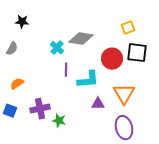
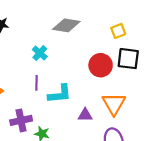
gray diamond: (81, 39) -> (66, 25), moved
purple line: (66, 70) -> (36, 83), moved
cyan L-shape: (88, 80) -> (60, 94), moved

